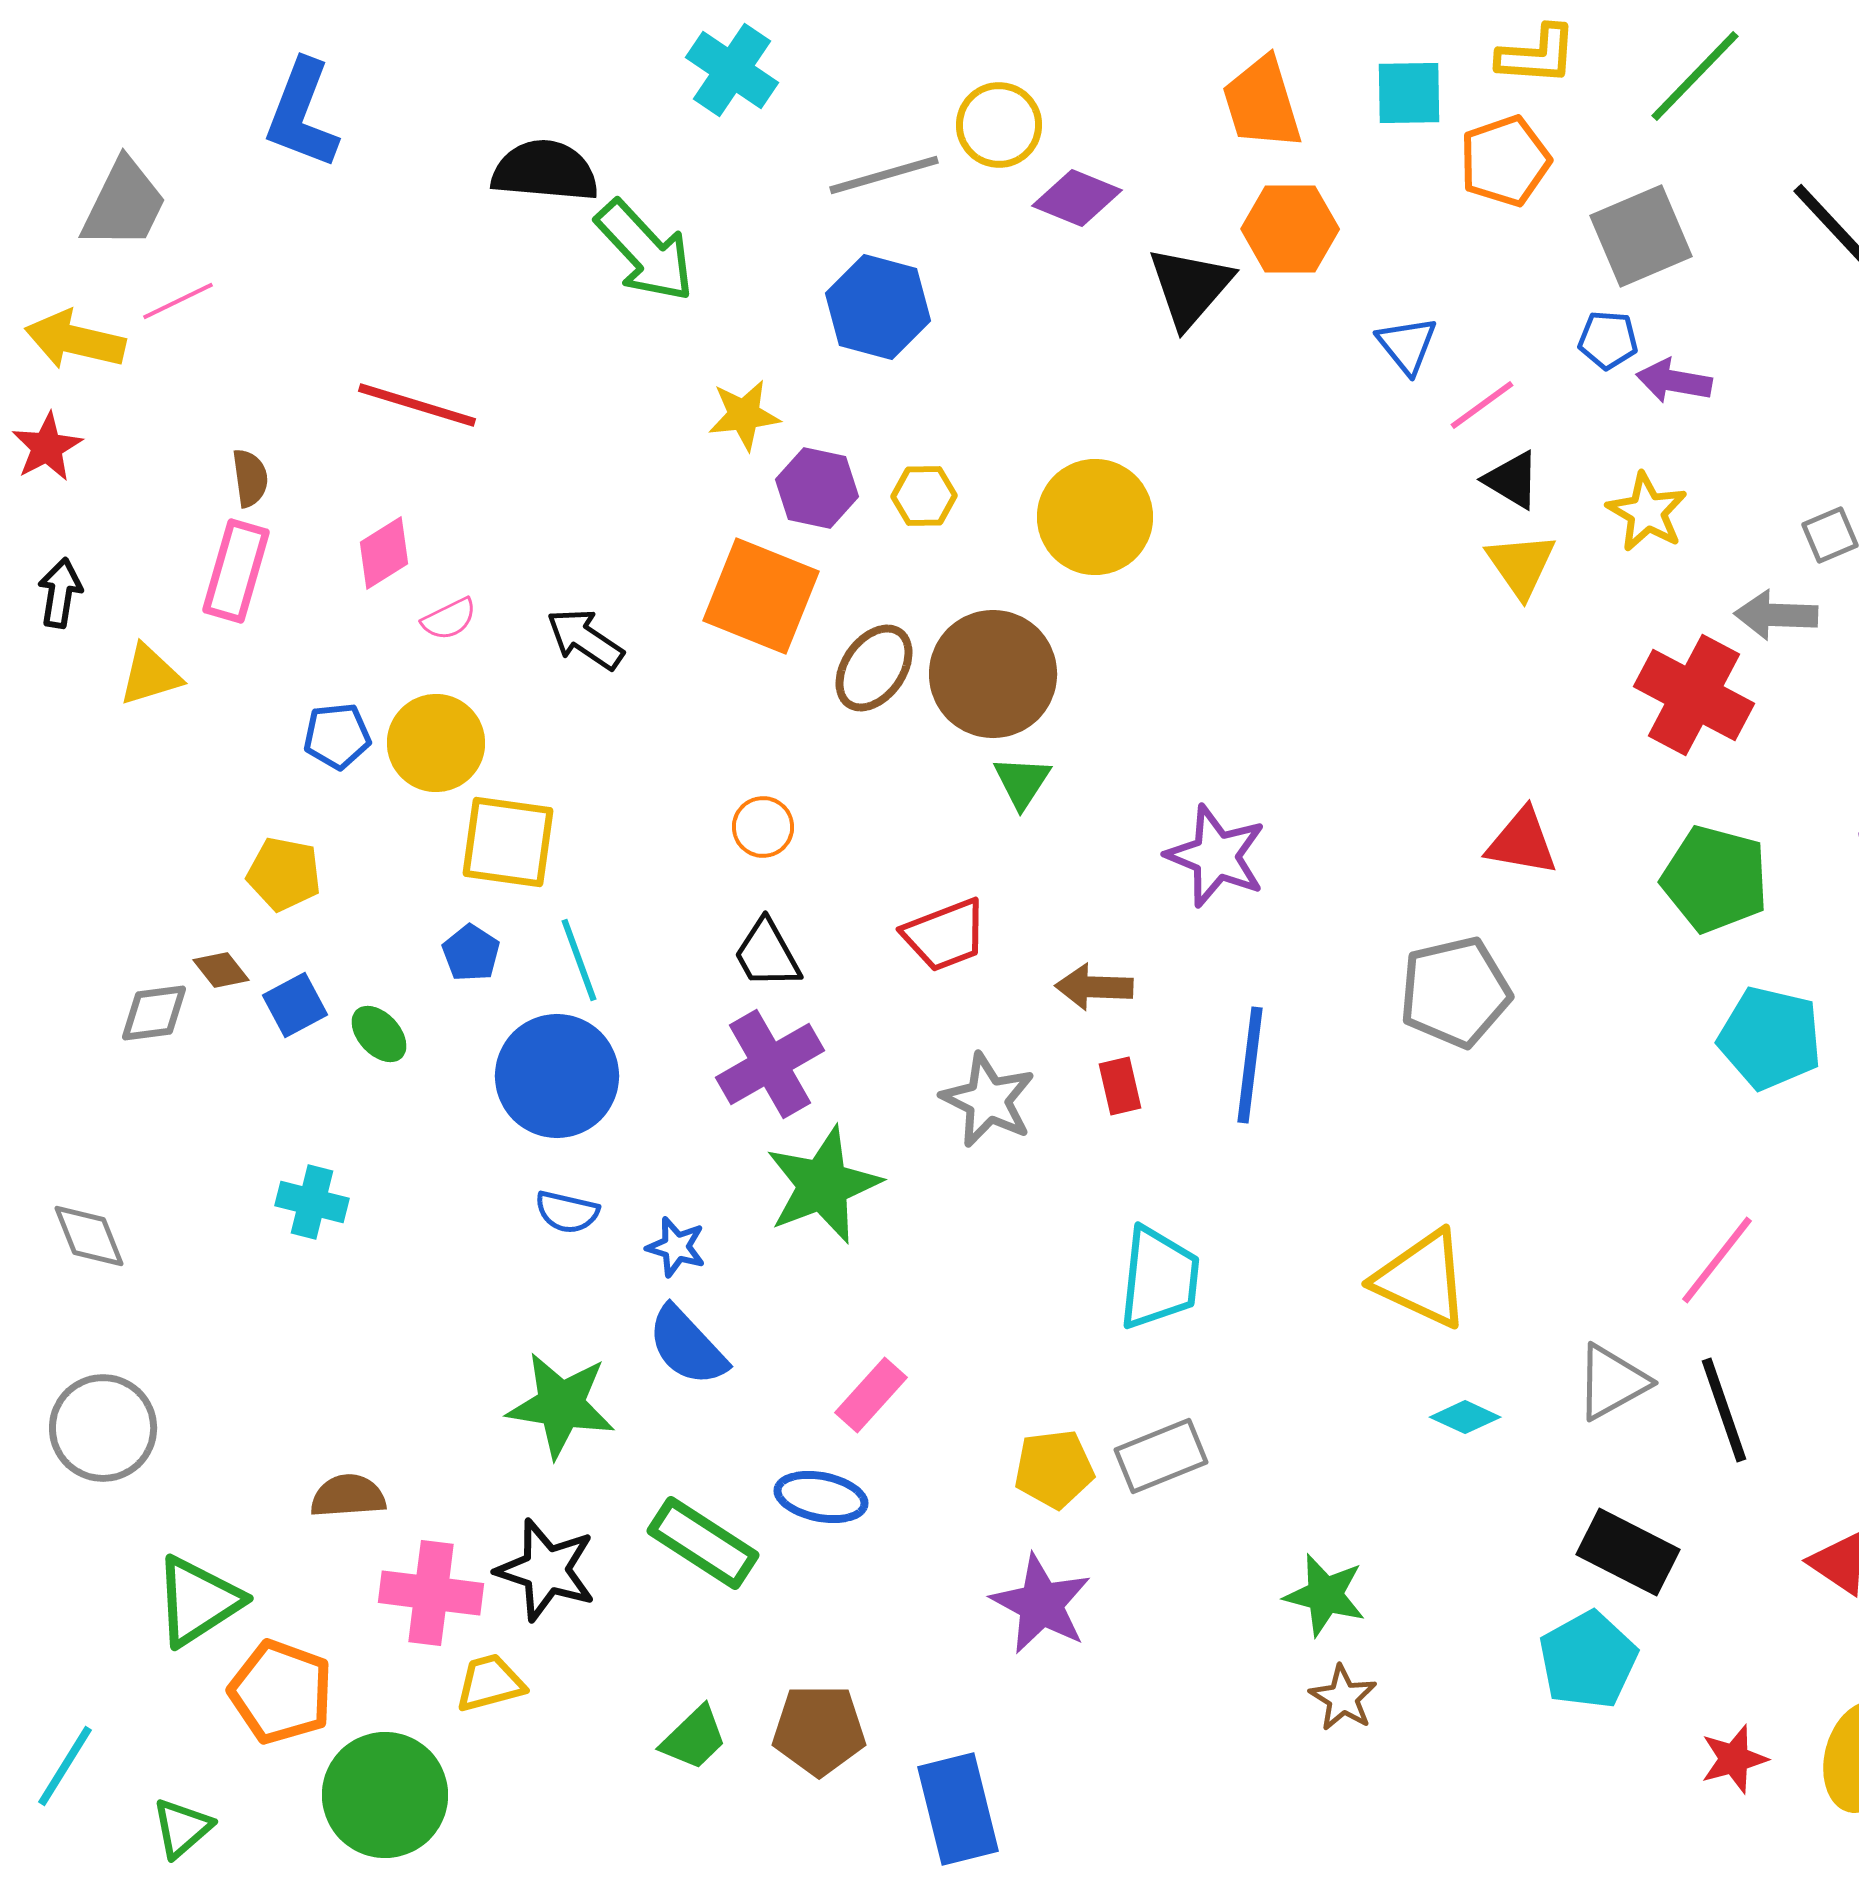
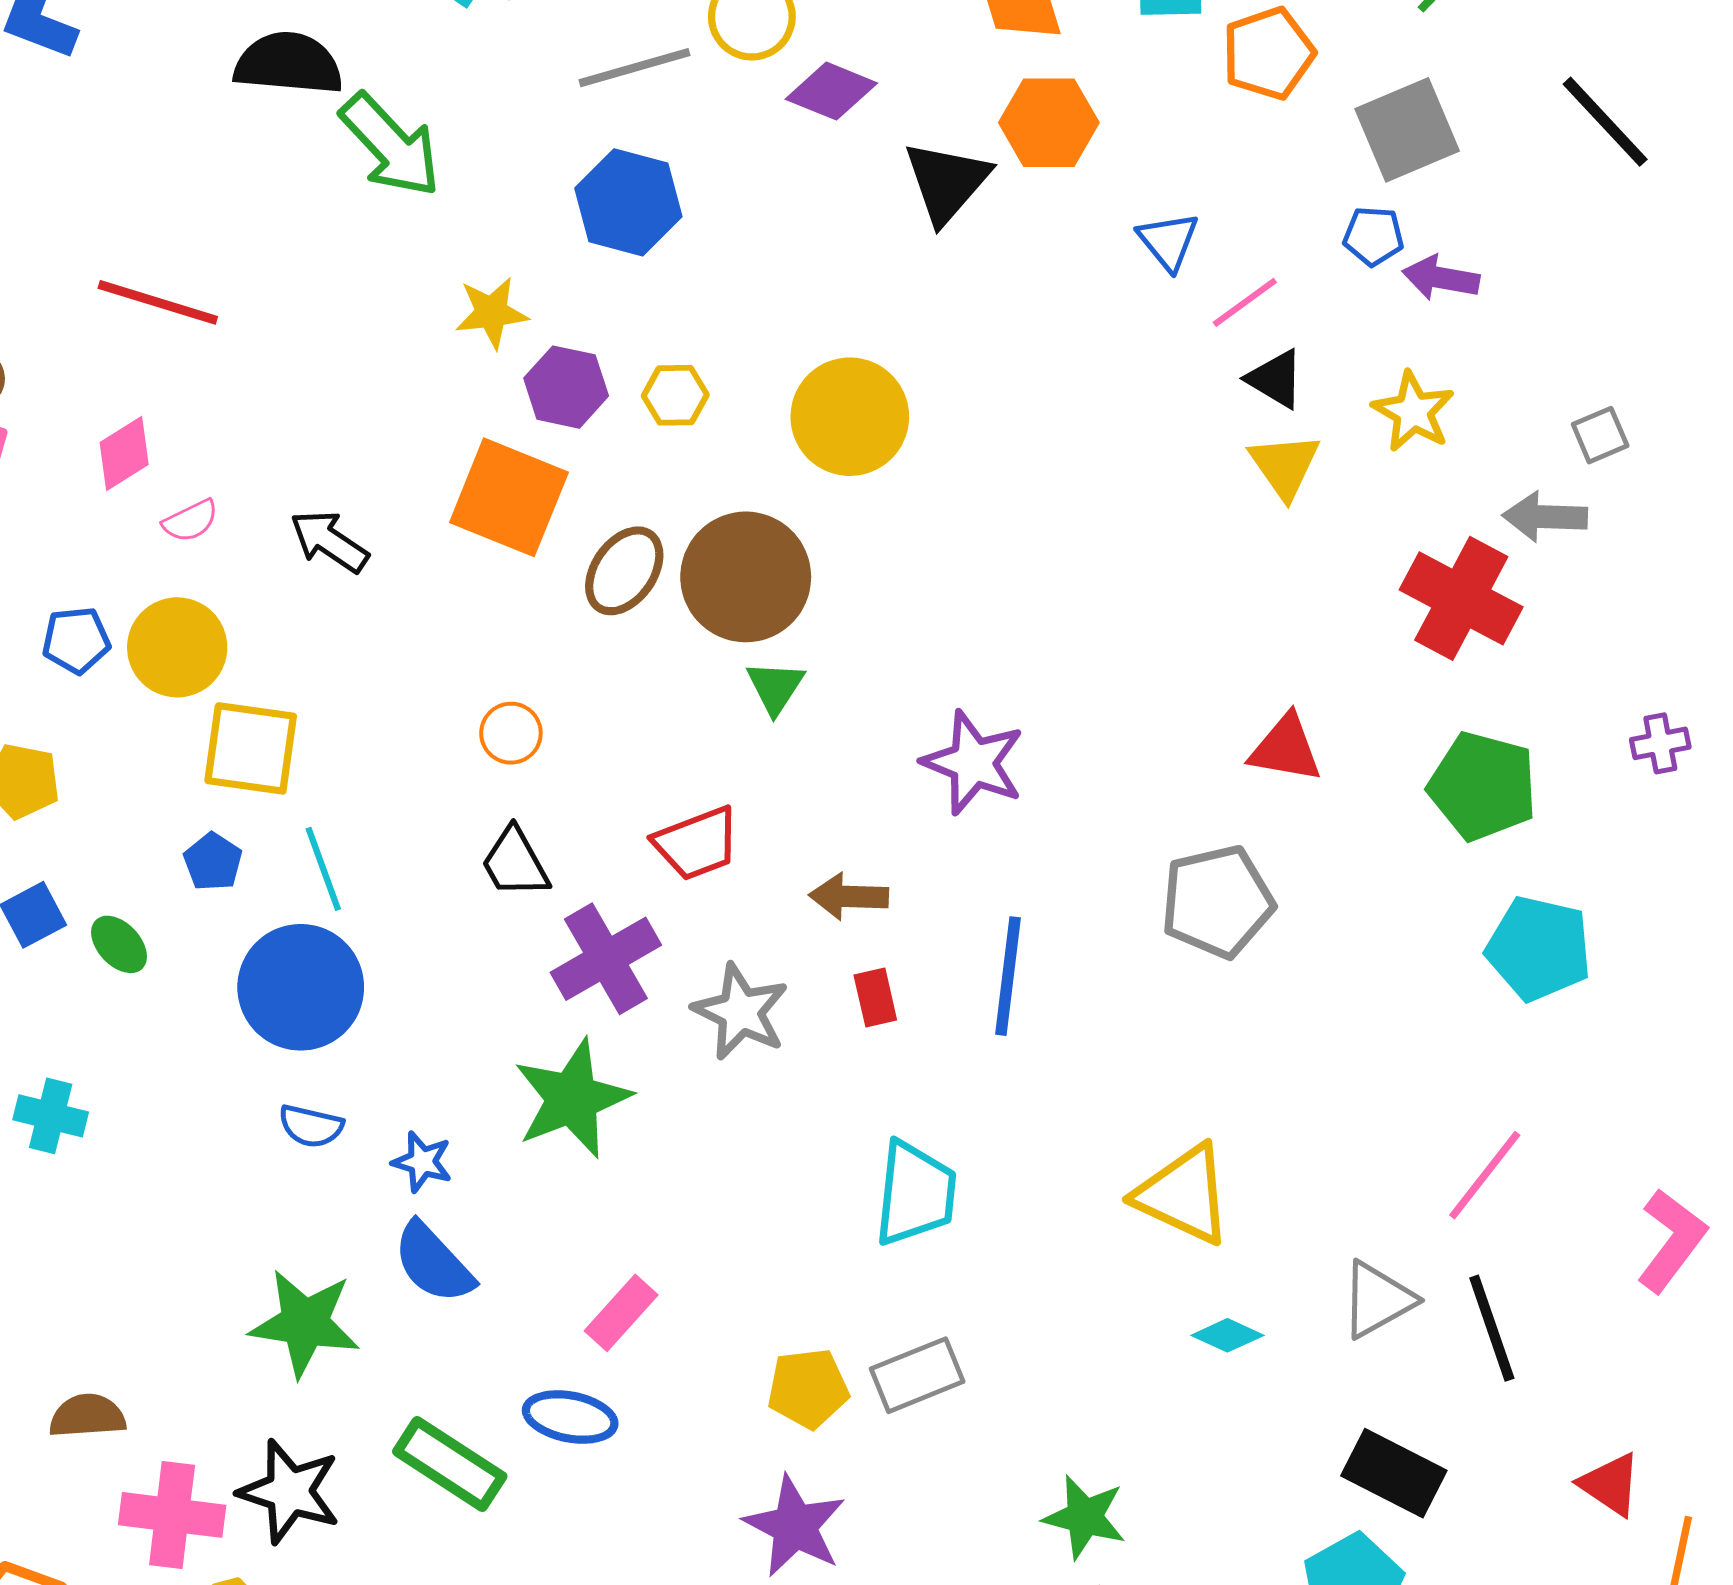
purple cross: (770, 1064) -> (606, 959), moved

